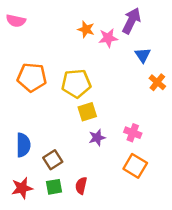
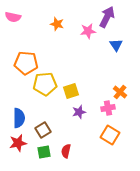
orange star: (86, 29) -> (57, 24), moved
orange cross: (157, 82) -> (120, 92), moved
yellow pentagon: (76, 83) -> (45, 84), moved
pink cross: (133, 133) -> (108, 108), turned -32
red star: (22, 188) -> (18, 143), moved

